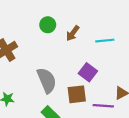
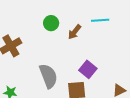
cyan line: (105, 41) -> (100, 20), moved

